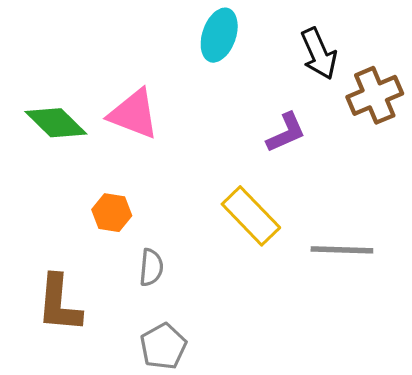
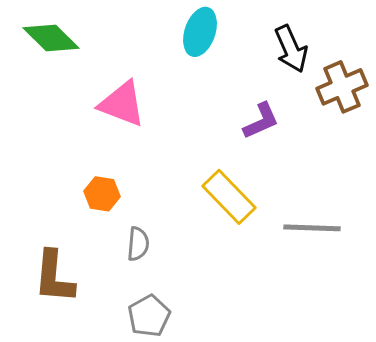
green diamond: (56, 123) -> (51, 38), moved

